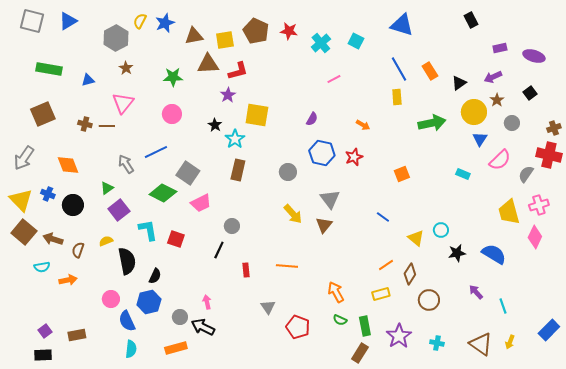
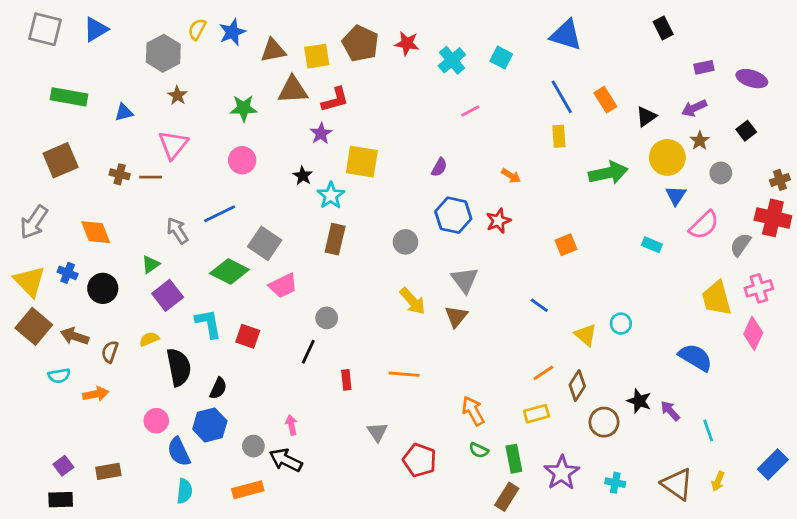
black star: (457, 253) -> (639, 401), moved, turned 30

